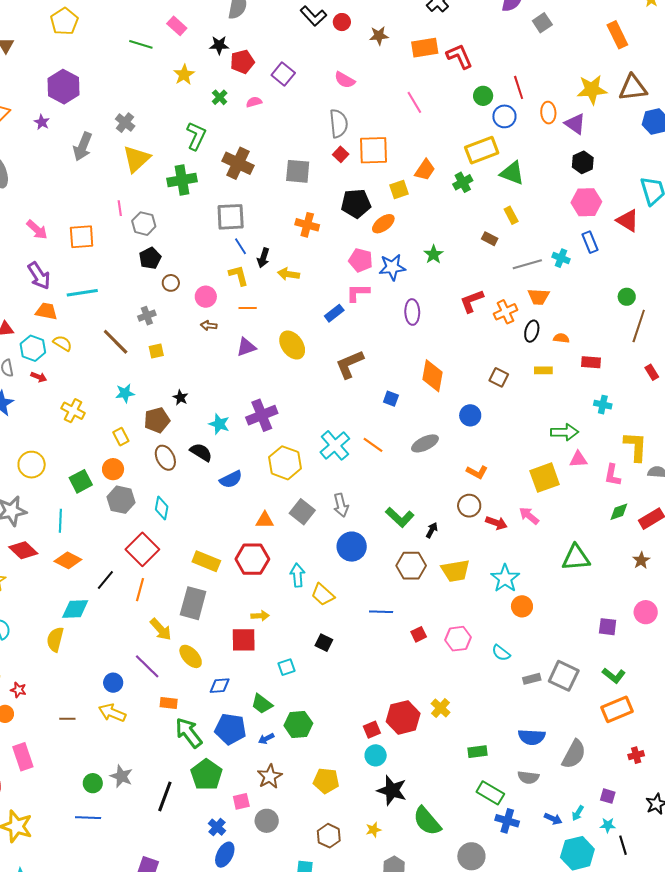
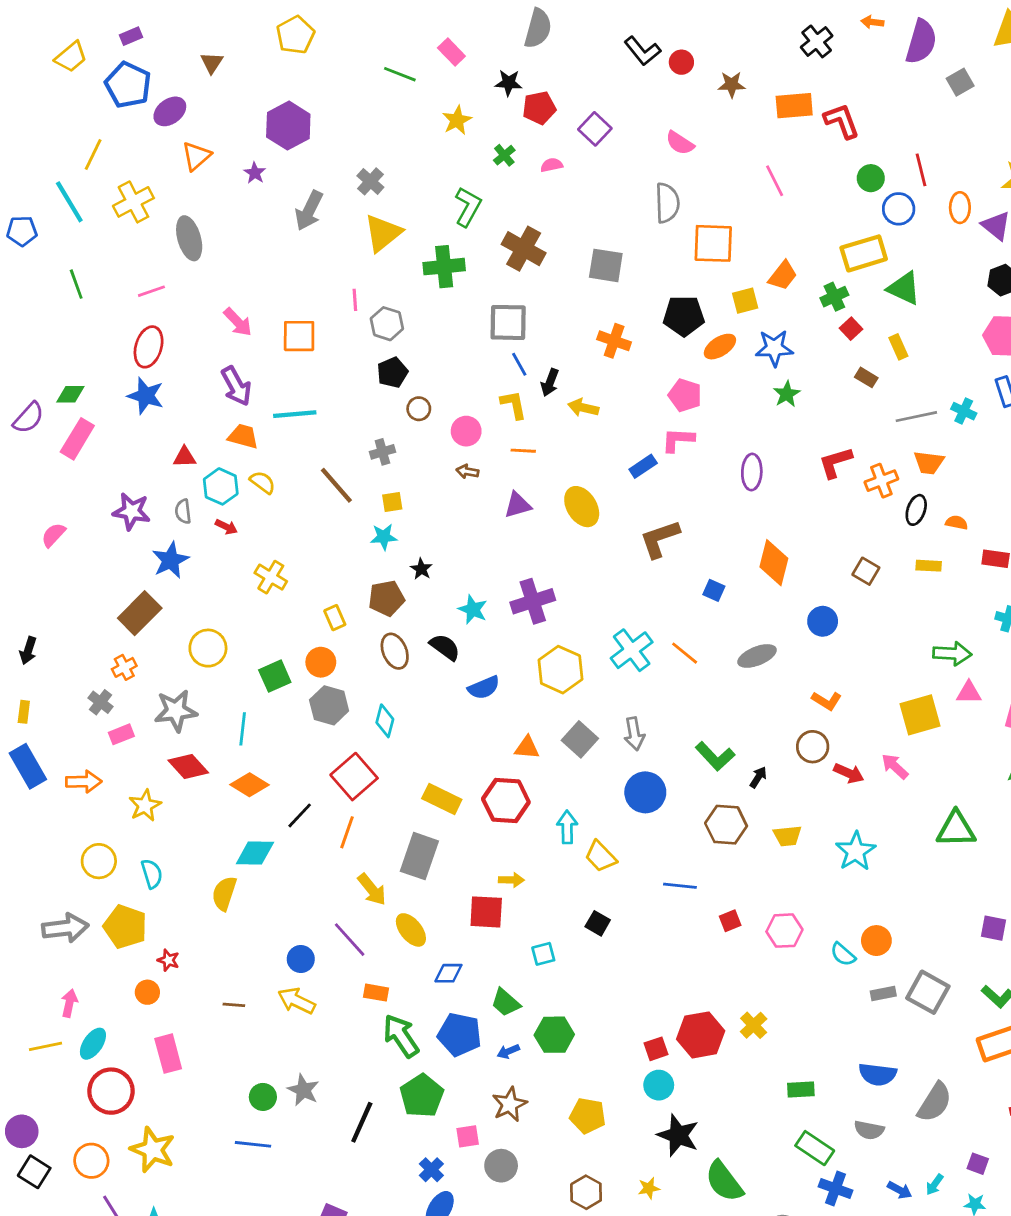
red square: (341, 154) -> (851, 329), moved
blue star: (392, 267) -> (774, 348), moved
cyan star: (125, 393) -> (384, 537), moved
yellow trapezoid: (455, 571) -> (787, 836), size x0.7
orange circle: (522, 606) -> (876, 941), moved

